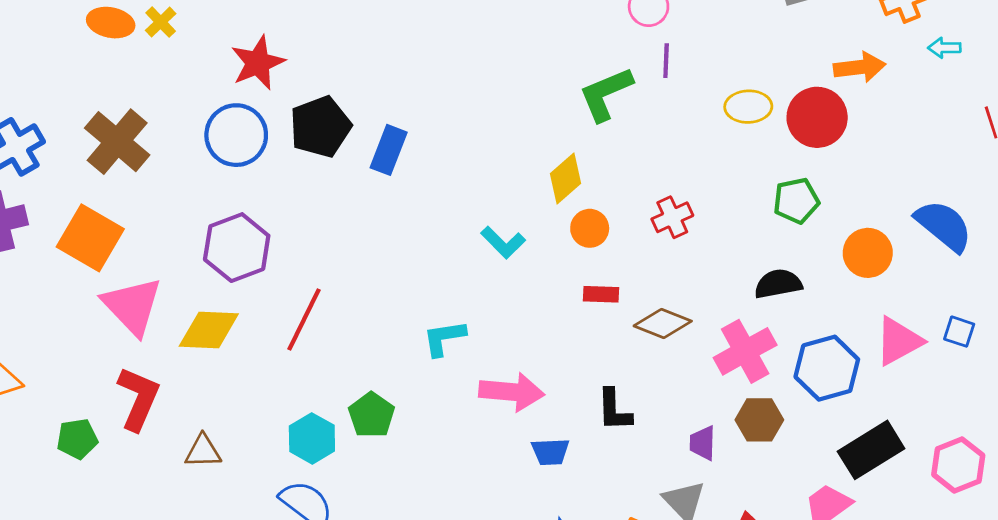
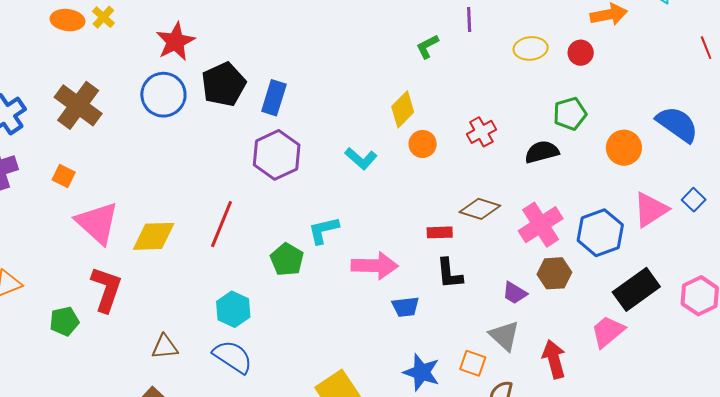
green L-shape: (606, 94) -> (427, 46), size x0.6
red circle: (817, 117) -> (581, 53), size x0.6
orange square: (90, 238) -> (64, 176), size x0.5
purple hexagon: (237, 248) -> (277, 155), moved
black semicircle: (778, 284) -> (542, 152), moved
red rectangle: (601, 294) -> (440, 232), moved
blue square: (959, 332) -> (694, 200), turned 30
green pentagon: (371, 415) -> (287, 259), moved
purple trapezoid: (703, 443) -> (515, 293), turned -56
brown triangle: (203, 451) -> (165, 347), moved

